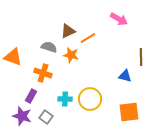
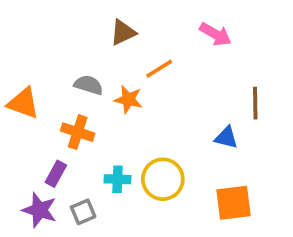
brown triangle: (68, 31) -> (123, 32), moved
gray square: (46, 117) -> (83, 212), turned 32

